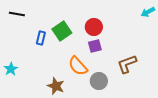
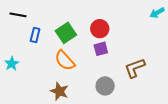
blue rectangle: (41, 38) -> (35, 35), moved
orange semicircle: (78, 66) -> (65, 60), moved
cyan star: (11, 69) -> (12, 64), moved

